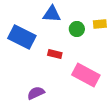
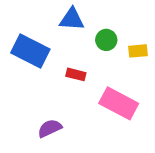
yellow rectangle: (100, 24) -> (138, 51), moved

